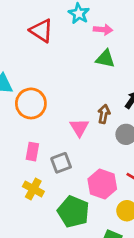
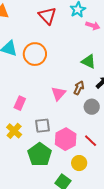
green triangle: (105, 59) -> (89, 61), moved
orange circle: (31, 103) -> (35, 54), moved
gray square: (61, 163) -> (42, 126), moved

